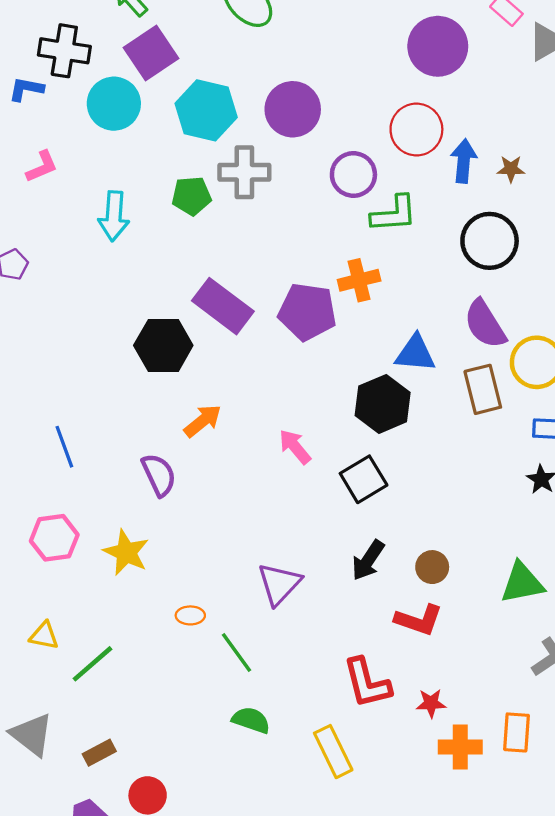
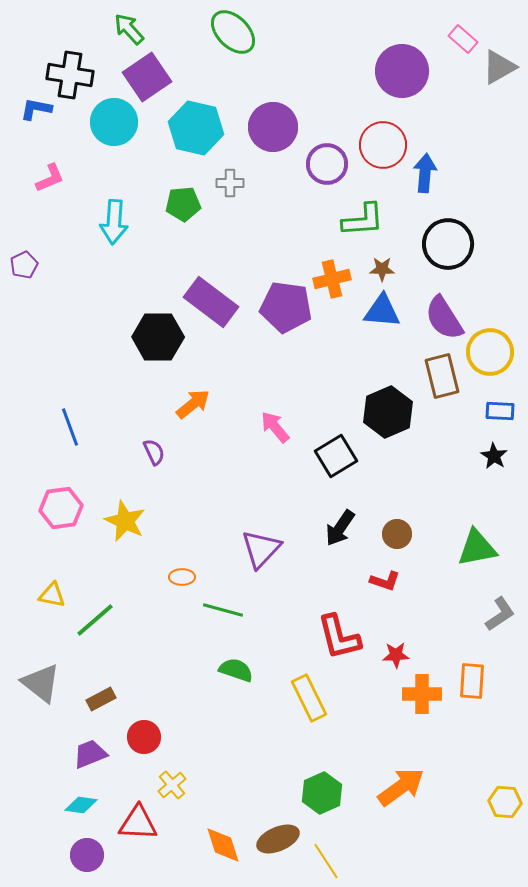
brown star: (511, 169) -> (382, 269), moved
gray cross: (244, 172) -> (230, 183), size x0.6
purple circle: (353, 175) -> (327, 164), moved
blue triangle: (415, 353) -> (382, 311), moved
black hexagon: (383, 404) -> (388, 412), moved
purple semicircle: (159, 475) -> (154, 452), size x0.7
red L-shape: (419, 620) -> (385, 581), size x0.7
green line: (236, 653) -> (223, 610), turned -39

